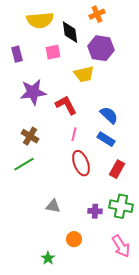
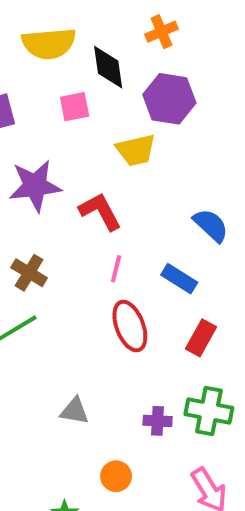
blue semicircle: (109, 115) -> (211, 225), moved

